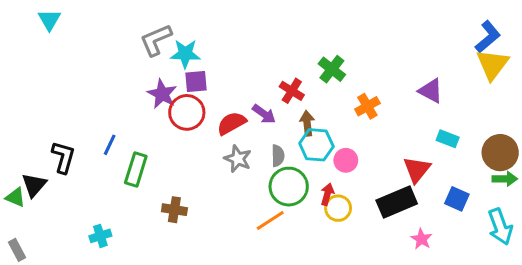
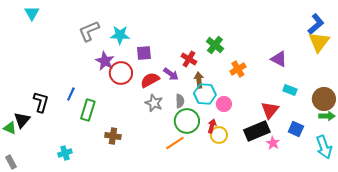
gray L-shape: (156, 40) -> (89, 31), moved
purple square: (196, 82) -> (144, 53), moved
pink star: (421, 239) -> (273, 143), moved

